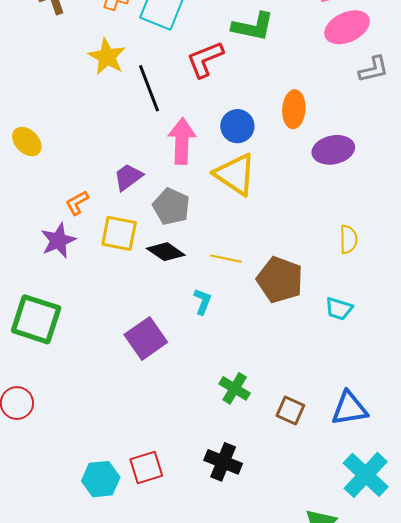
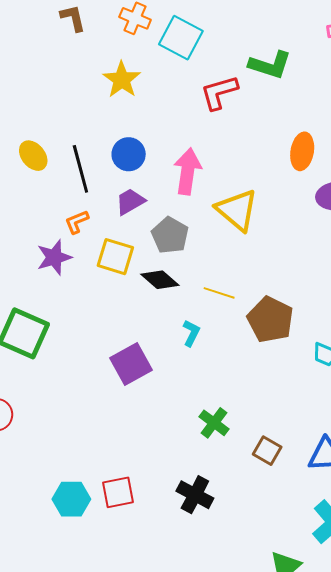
black line: (149, 88) -> (80, 169), moved
blue circle: (237, 126) -> (129, 154), moved

